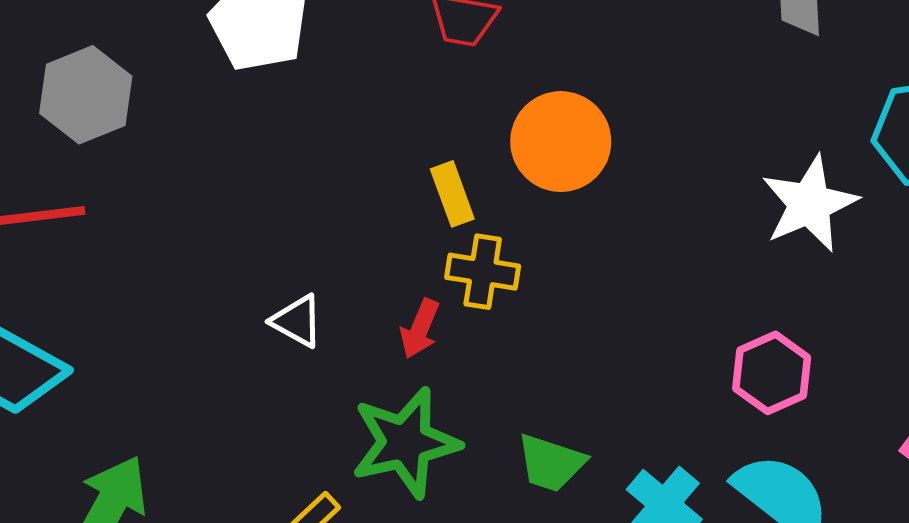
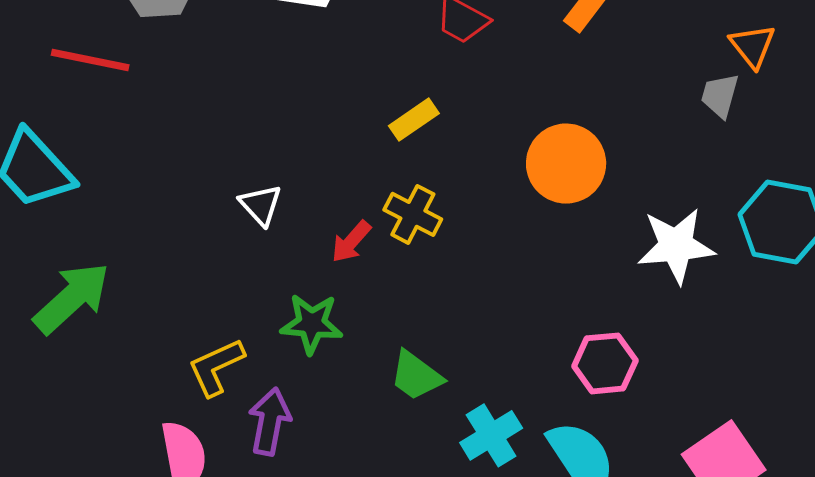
orange circle: (561, 142) -> (566, 164), moved
yellow rectangle: (452, 194) -> (414, 120), moved, turned 57
green star: (405, 443) -> (312, 324), size x0.7

